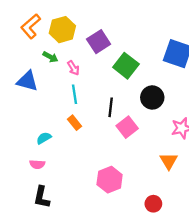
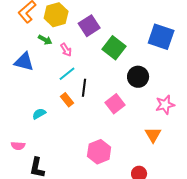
cyan line: (74, 94) -> (67, 74), turned 60
black line: (111, 107) -> (84, 88), moved
pink semicircle: (37, 164) -> (18, 146), moved

